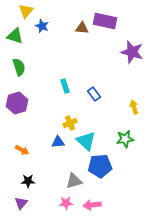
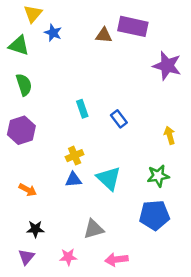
yellow cross: (70, 123) -> (75, 156), moved
blue pentagon: (100, 166) -> (154, 215), moved
pink star: (66, 203) -> (68, 257), moved

